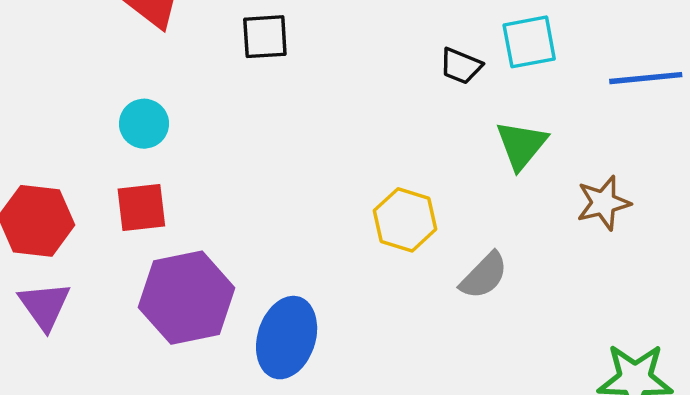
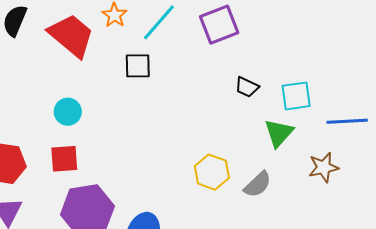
cyan square: (529, 42) -> (296, 96), moved
blue line: (646, 78) -> (347, 121), moved
gray semicircle: (484, 276) -> (258, 184), moved

